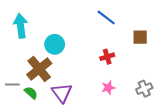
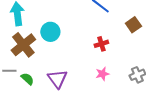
brown square: (140, 37) -> (133, 25), turned -35
brown cross: (39, 69) -> (23, 45), moved

